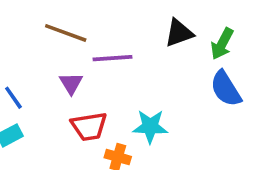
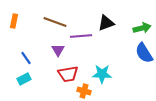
black triangle: (179, 33) -> (106, 23), moved
green arrow: (222, 44) -> (142, 28), turned -132

